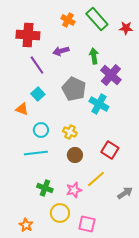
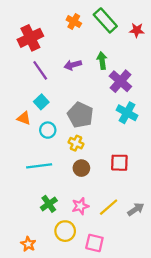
red cross: (28, 35) -> (30, 38), turned -30
purple arrow: (61, 51) -> (73, 65), moved
gray pentagon: (74, 89) -> (80, 115), moved
cyan cross: (99, 104) -> (127, 113), moved
cyan circle: (41, 130) -> (48, 130), moved
red square: (110, 150) -> (119, 163), turned -30
yellow line: (96, 179) -> (109, 207), moved
green cross: (45, 188) -> (49, 204), turned 35

